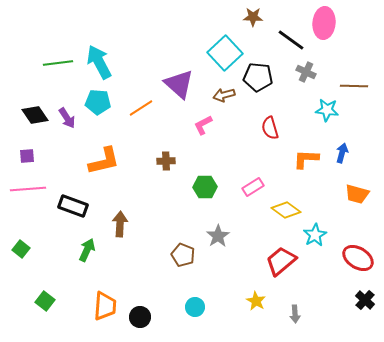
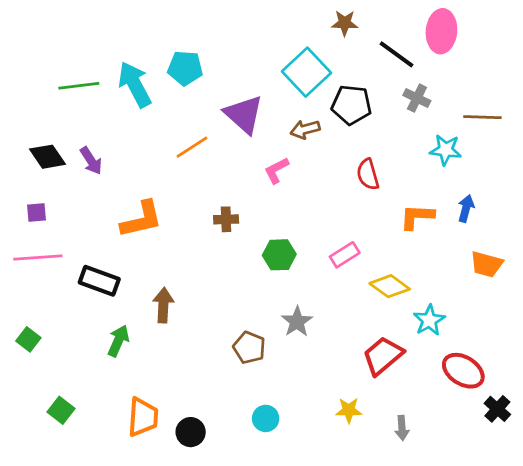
cyan pentagon: (98, 102) -> (185, 68), moved
red ellipse: (358, 258) -> (463, 371), moved
yellow star: (256, 301) -> (349, 410), turned -30

